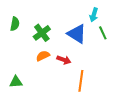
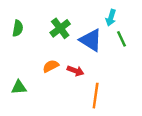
green cross: (42, 33) -> (60, 28), moved
green triangle: (16, 82) -> (19, 87), moved

